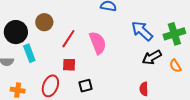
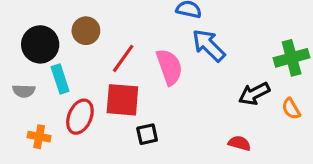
blue arrow: (142, 31) -> (209, 45), moved
red square: (69, 65) -> (122, 100), size x1.6
red ellipse: (50, 86) -> (80, 117), moved
red semicircle: (144, 89) -> (239, 143), turned 104

